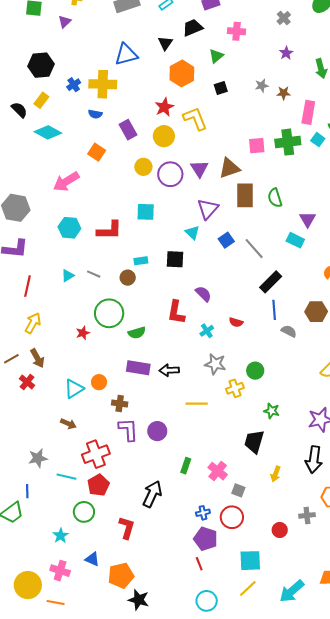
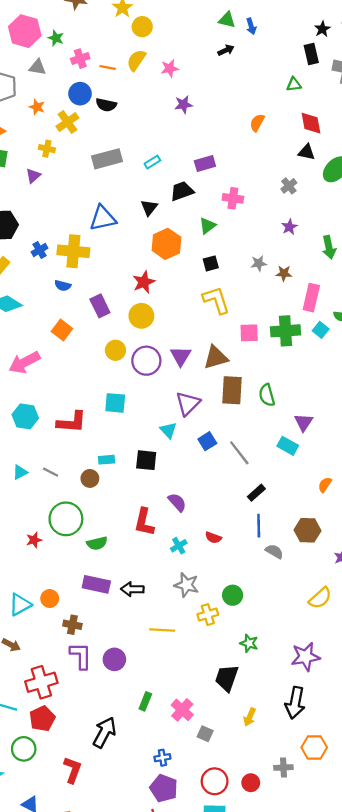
yellow L-shape: (195, 119) -> (216, 300), moved
black rectangle: (271, 282) -> (256, 493), size x0.7
red circle: (232, 517) -> (215, 781), moved

